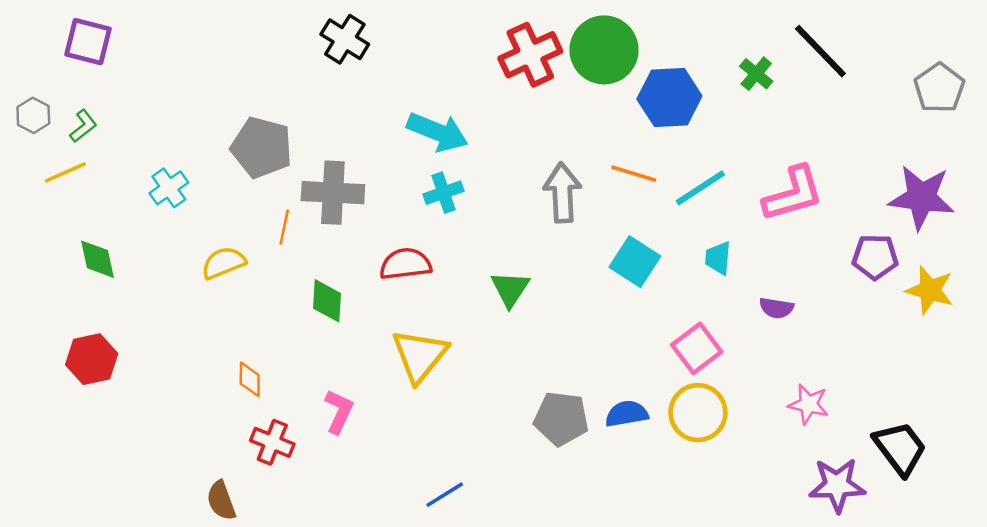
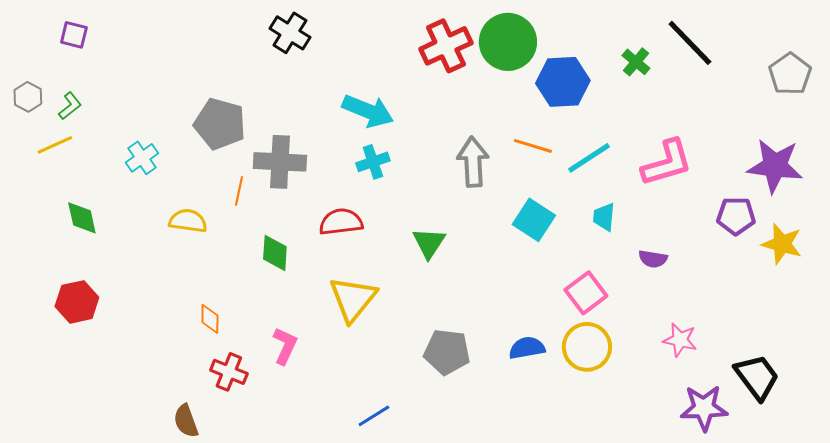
purple square: (88, 42) -> (74, 35), size x0.7
yellow semicircle: (224, 263) -> (188, 221), turned 30
gray pentagon: (561, 419) -> (447, 352), moved

